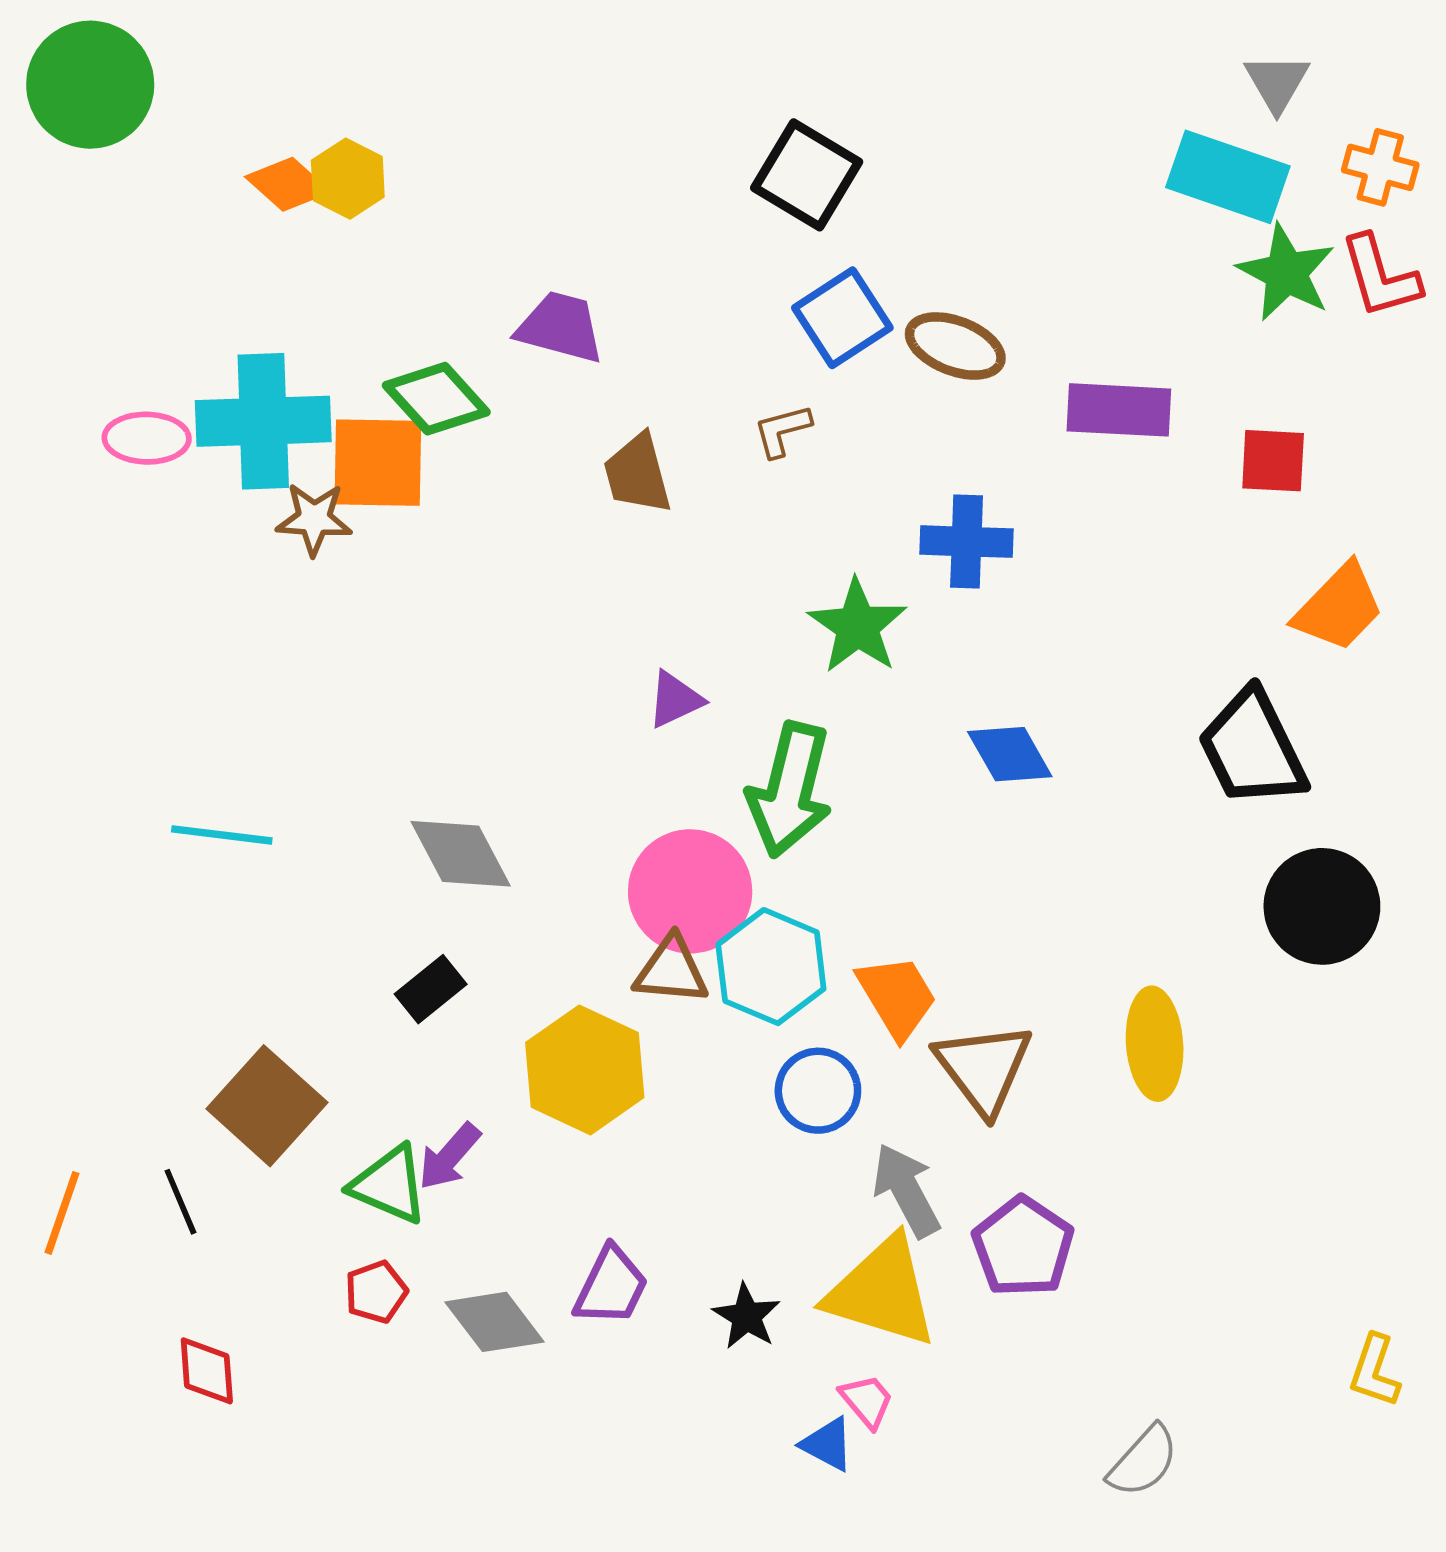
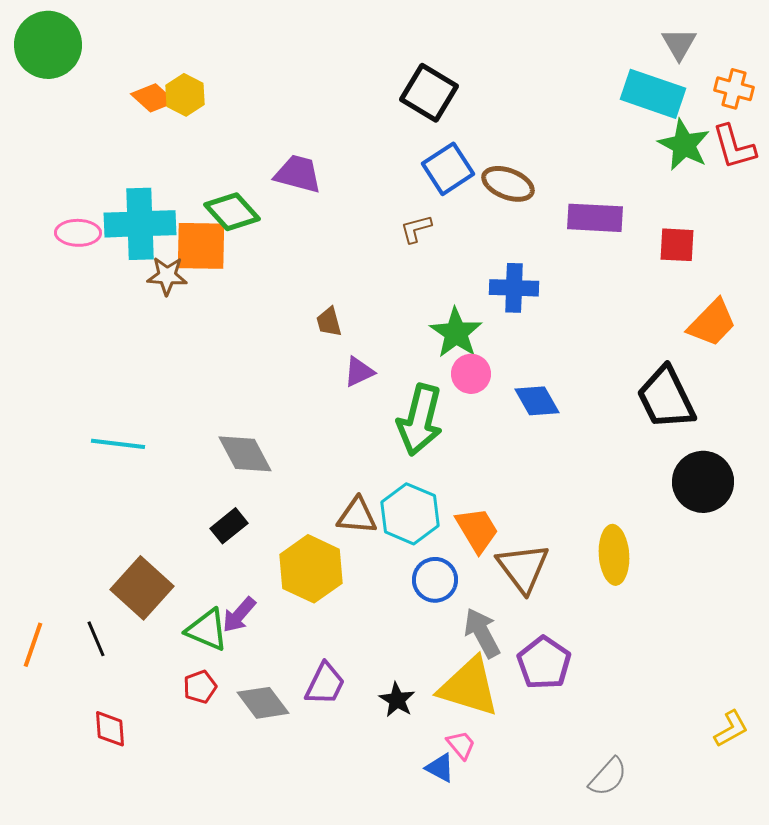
brown trapezoid: (637, 474) -> (329, 322), moved, size x0.7
pink circle: (690, 891) -> (471, 374), moved, size x0.6
yellow L-shape: (1375, 1371) -> (731, 729), turned -138

